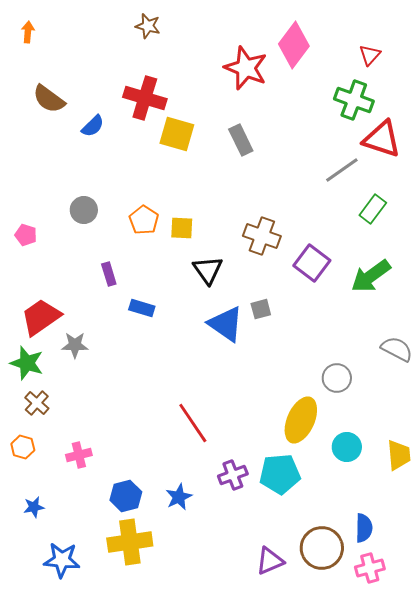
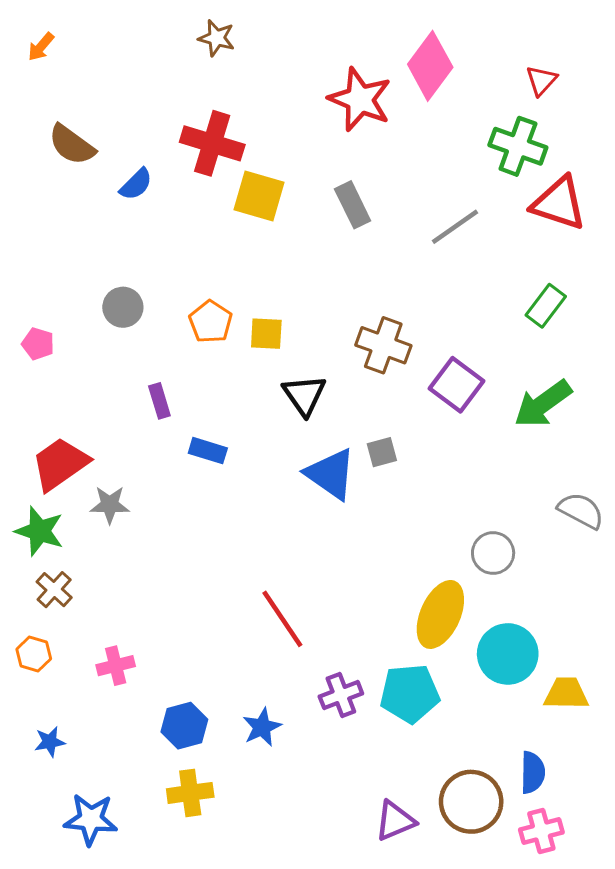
orange arrow: (28, 32) -> (41, 47), turned -145
gray line: (342, 170) -> (455, 227), moved
cyan circle: (347, 447) -> (508, 654), size x1.4
yellow trapezoid: (399, 455) -> (566, 693), moved, turned -84
yellow cross: (130, 542) -> (190, 793), size x0.7

